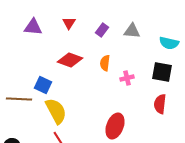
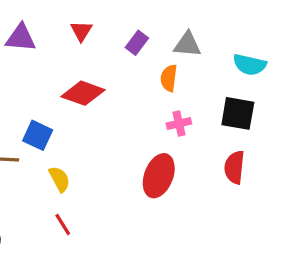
orange semicircle: (105, 63) -> (169, 78), moved
yellow semicircle: (56, 111) -> (59, 179), size x0.6
red ellipse: (115, 126) -> (159, 176), moved

